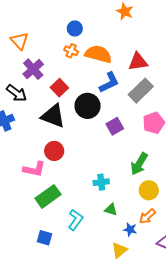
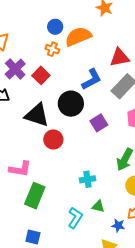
orange semicircle: (98, 54) -> (78, 37), moved, turned -36
red square: (59, 88) -> (41, 75), moved
red circle: (54, 151) -> (53, 139), moved
green rectangle: (48, 196) -> (35, 196), turned -30
cyan L-shape: (75, 220) -> (75, 218), moved

